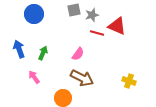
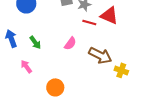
green arrow: (43, 53) -> (35, 42), turned 120
brown arrow: (82, 78) -> (100, 55), moved

